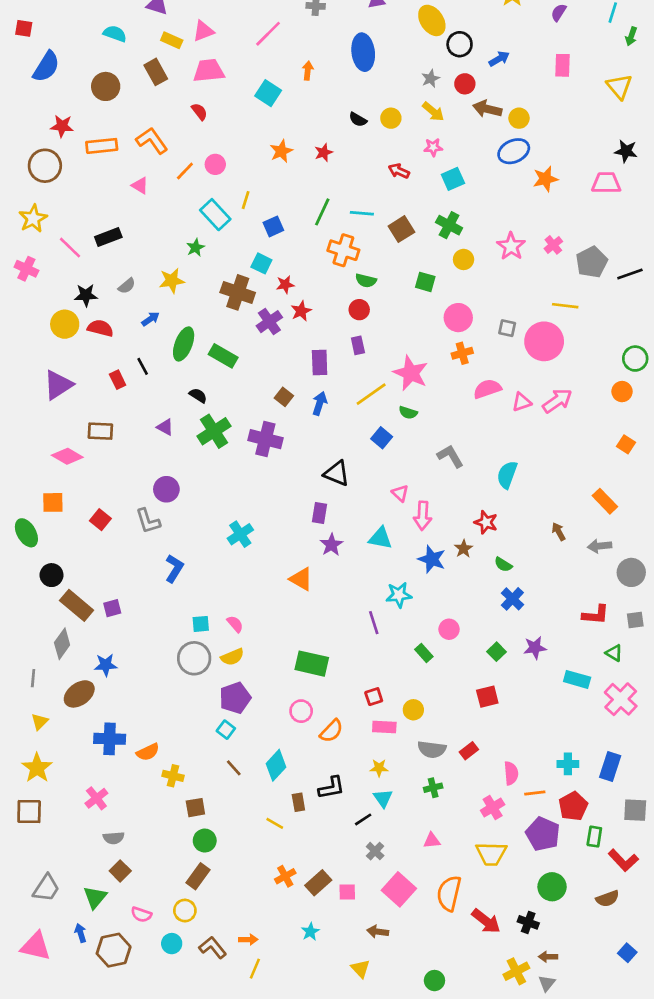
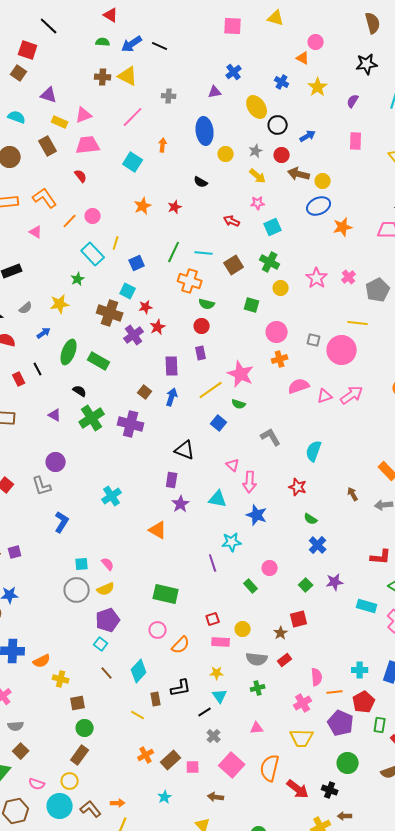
yellow circle: (391, 118) -> (226, 154), moved
brown star: (464, 549) -> (281, 633), moved
cyan circle: (172, 944) -> (60, 806), size x1.6

